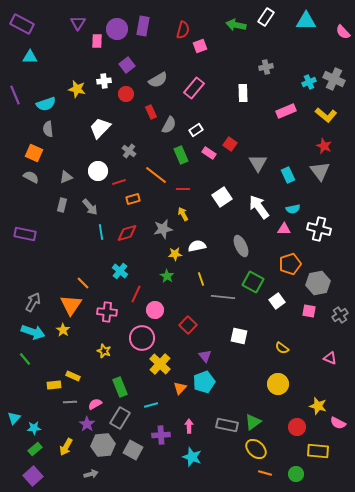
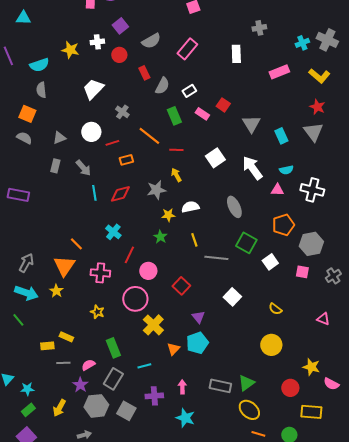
white square: (239, 336) -> (232, 297), turned 30

